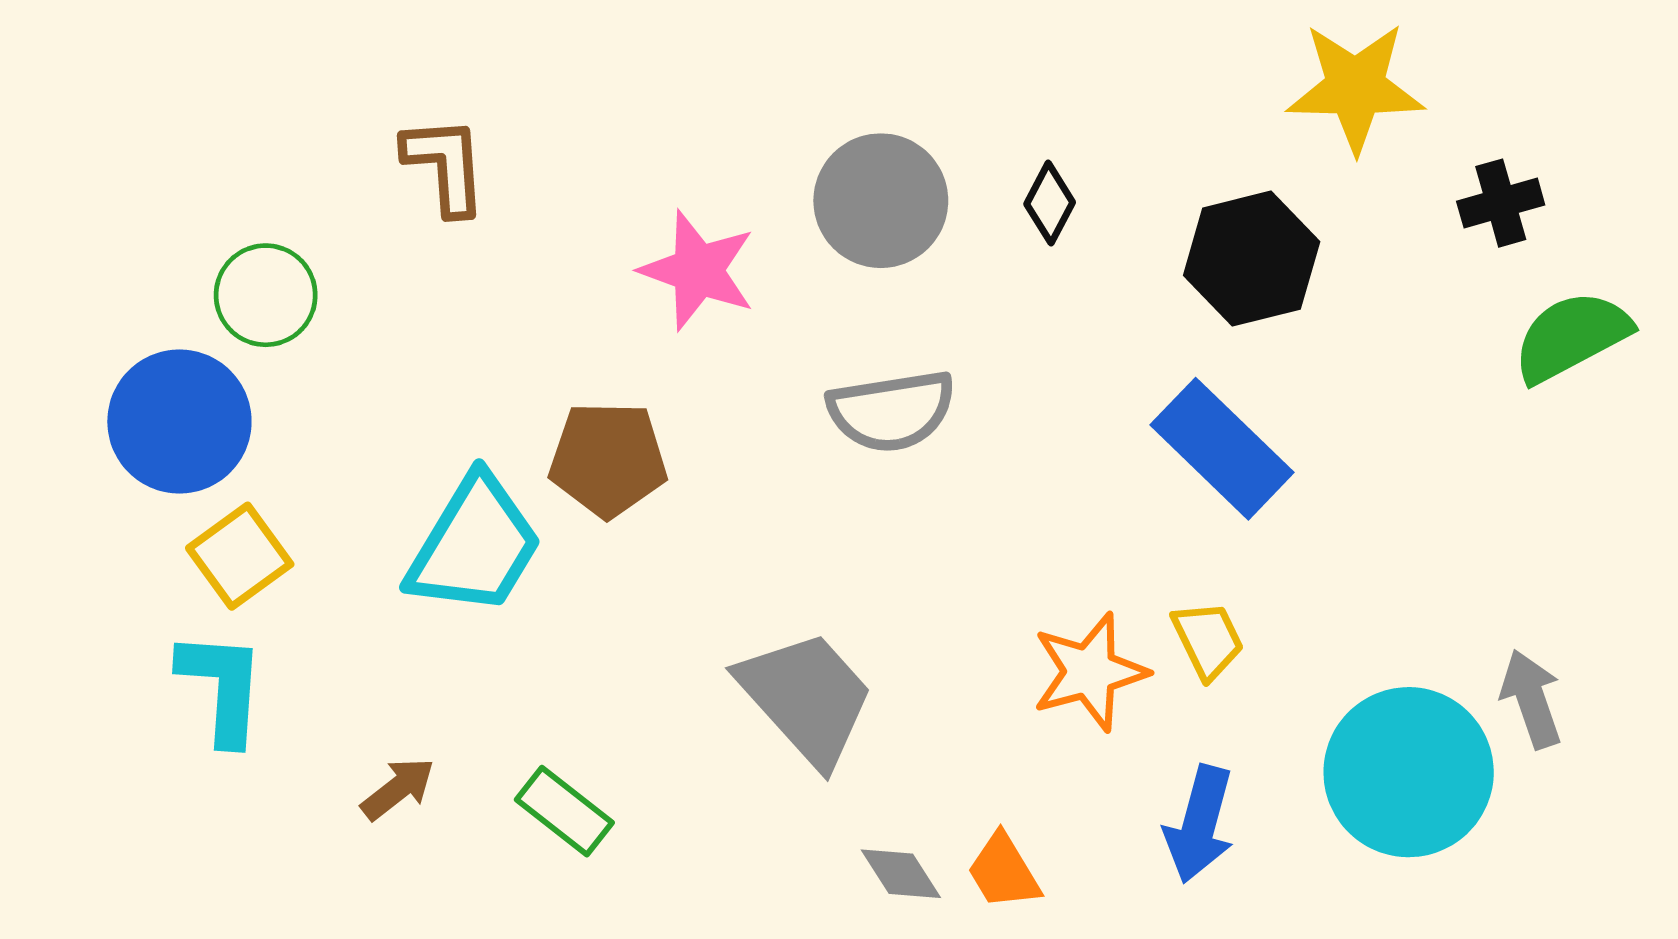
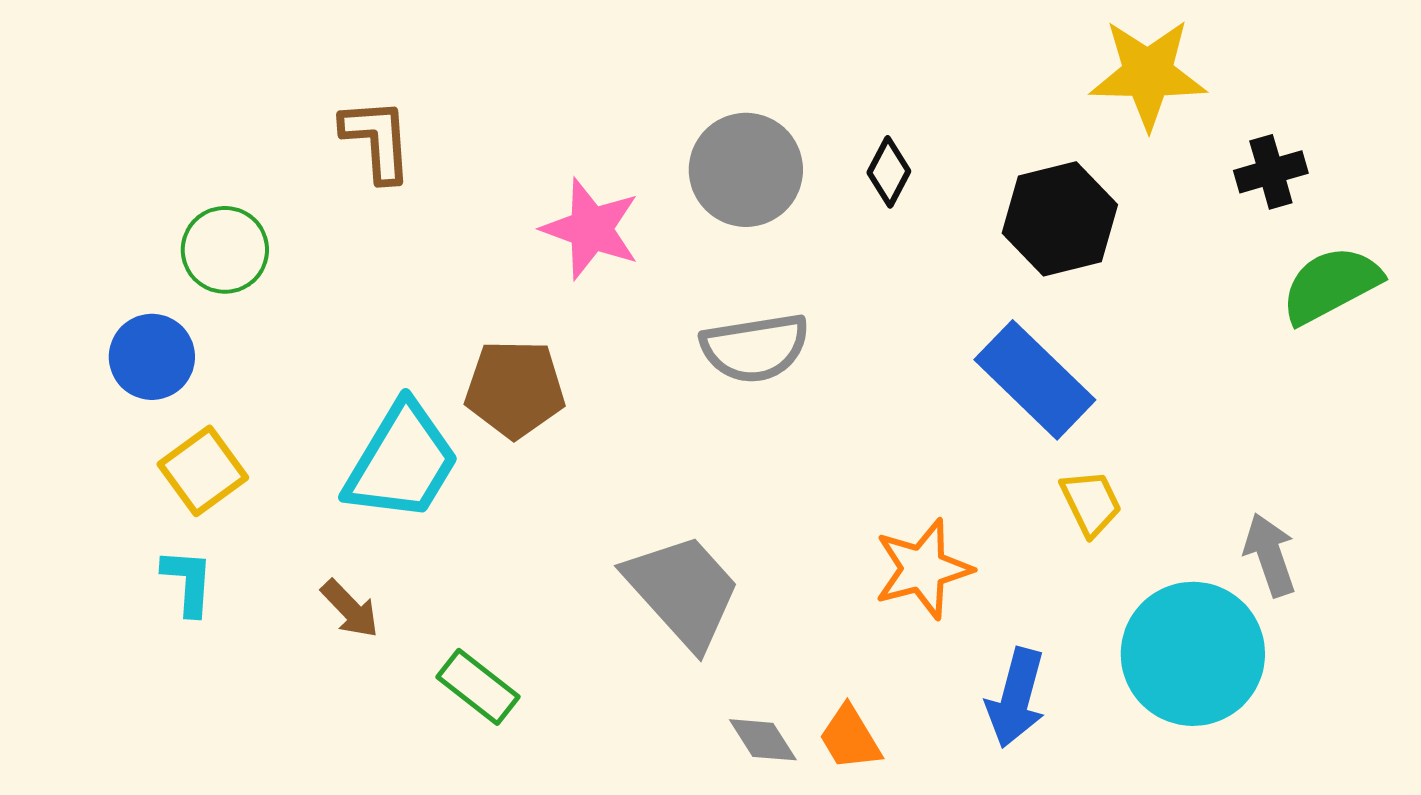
blue circle: (179, 422) -> (152, 357), size x0.7
yellow trapezoid: (1208, 640) -> (1091, 503), moved
cyan L-shape: (222, 687) -> (188, 582), size x0.7
gray arrow: (1531, 699) -> (1270, 555), moved
brown arrow: (398, 789) -> (350, 609), moved, turned 84

